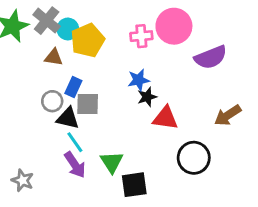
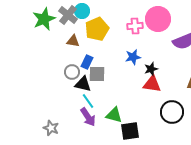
cyan circle: (68, 29) -> (82, 11), moved
black star: (147, 97) -> (151, 69), moved
green triangle: (112, 162) -> (114, 115), turned -42

